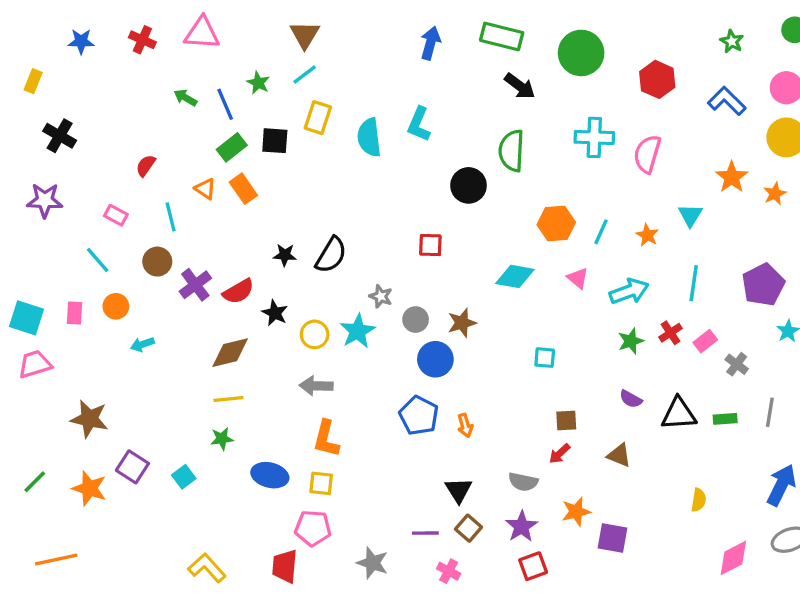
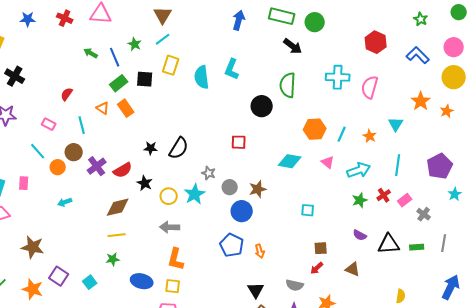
green circle: (581, 53) -> (315, 22), moved, size x0.7
orange circle: (116, 306) -> (58, 167), moved

